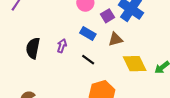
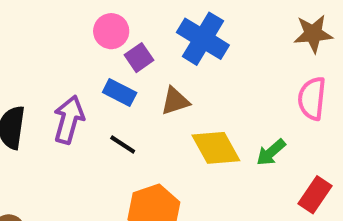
purple square: (108, 16) -> (139, 58), moved
purple arrow: (62, 46) -> (69, 120), size x1.6

